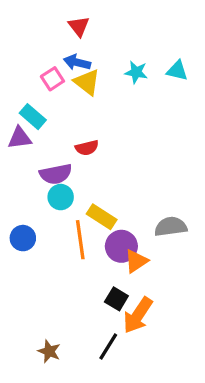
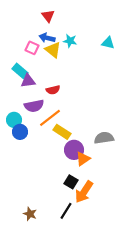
cyan star: (136, 72) -> (70, 41), moved
pink square: (52, 79) -> (32, 48), turned -32
purple triangle: (20, 138) -> (28, 81), moved
cyan circle: (61, 197) -> (14, 120), moved
blue circle: (23, 238) -> (20, 132), moved
orange line: (80, 240) -> (50, 118), moved, turned 60

